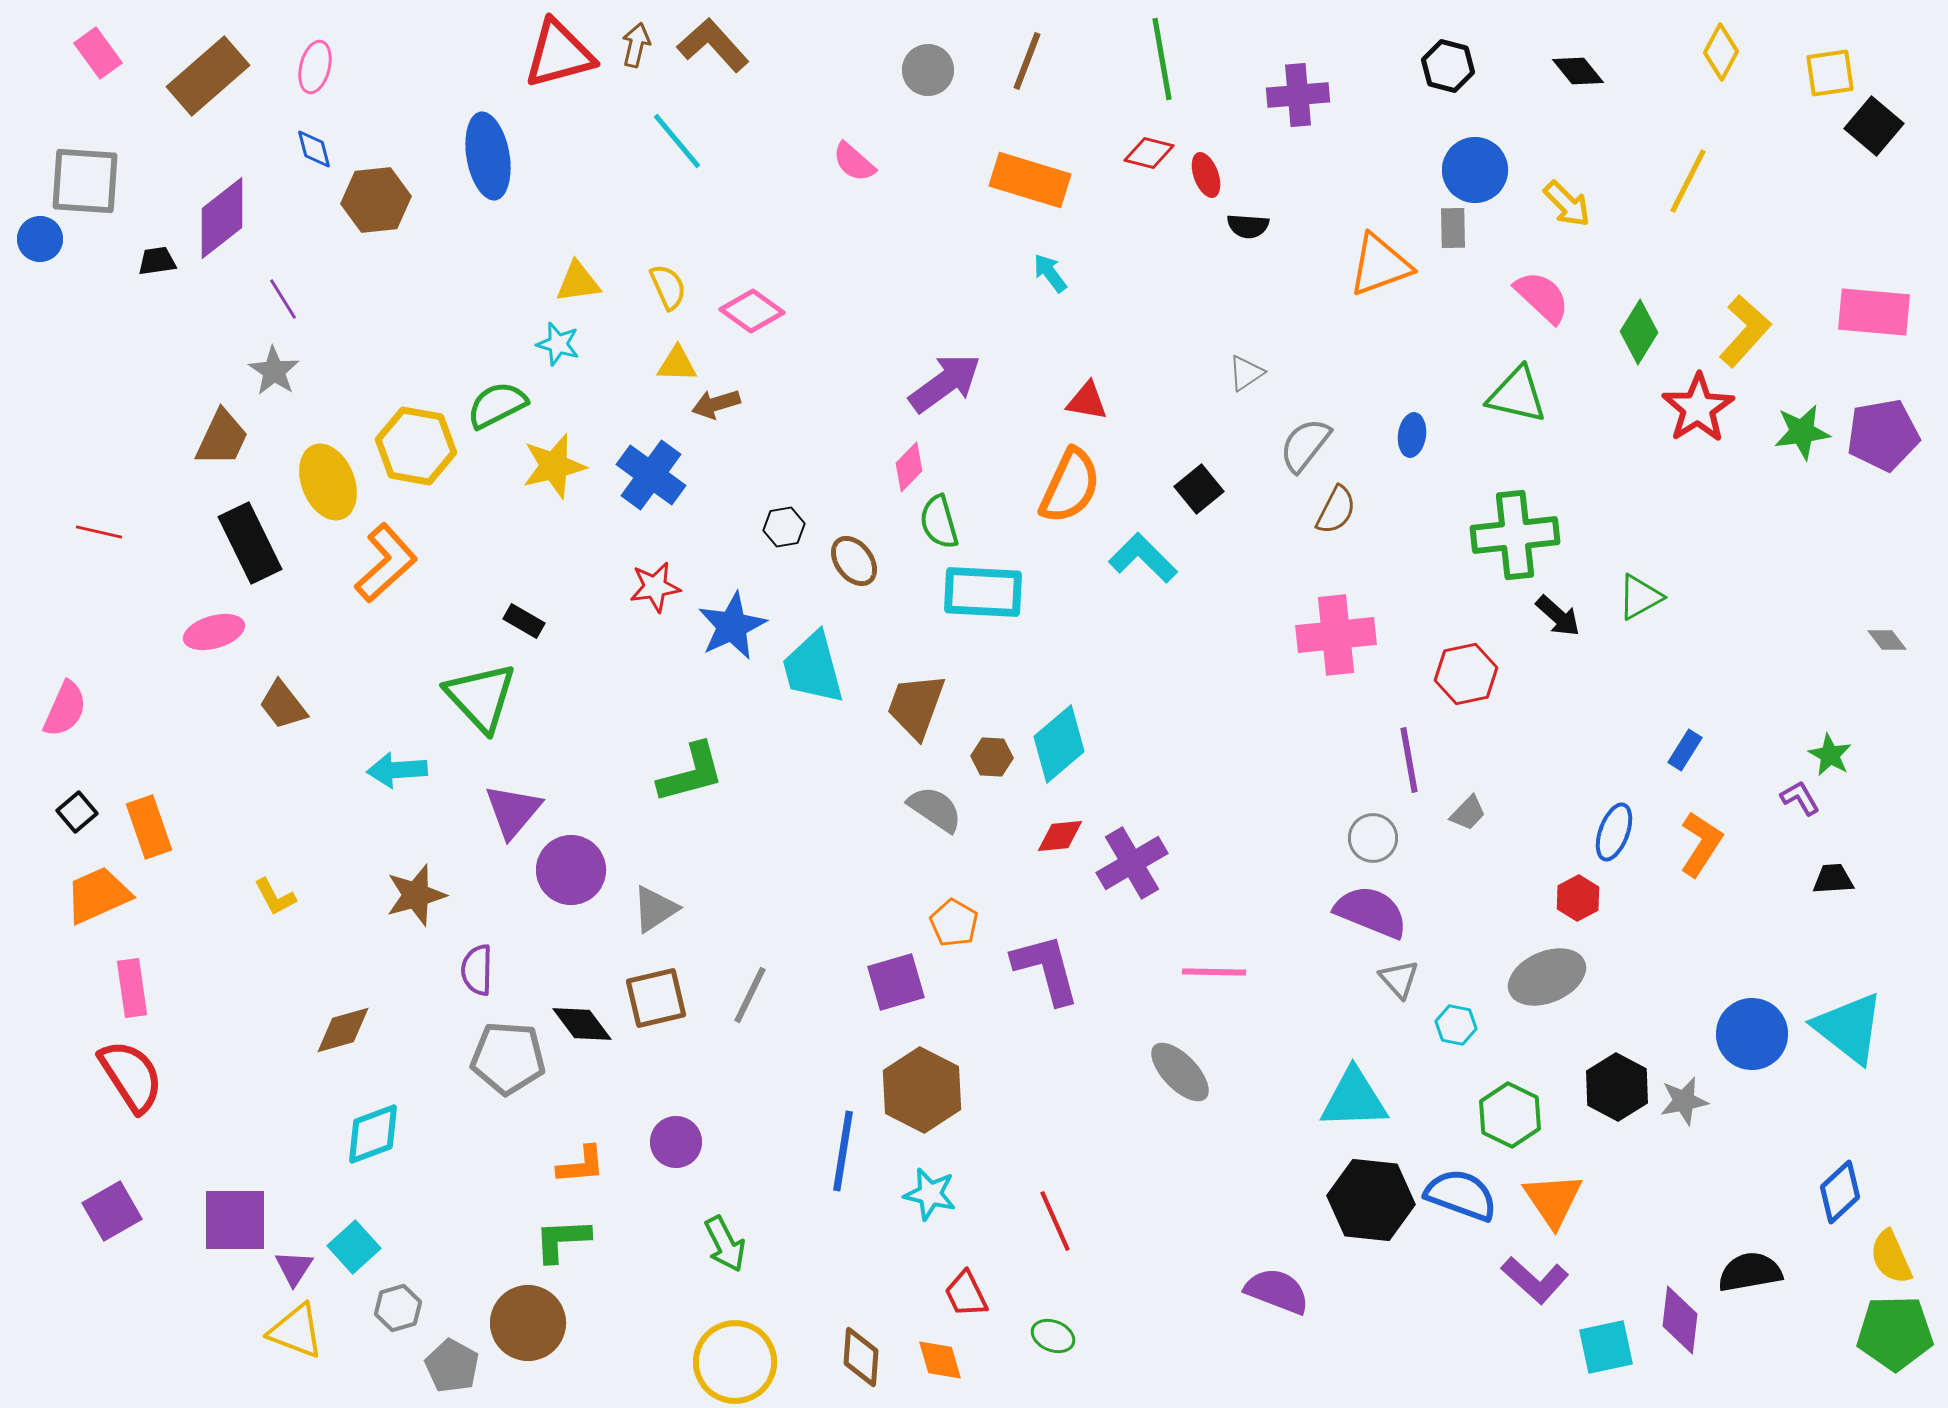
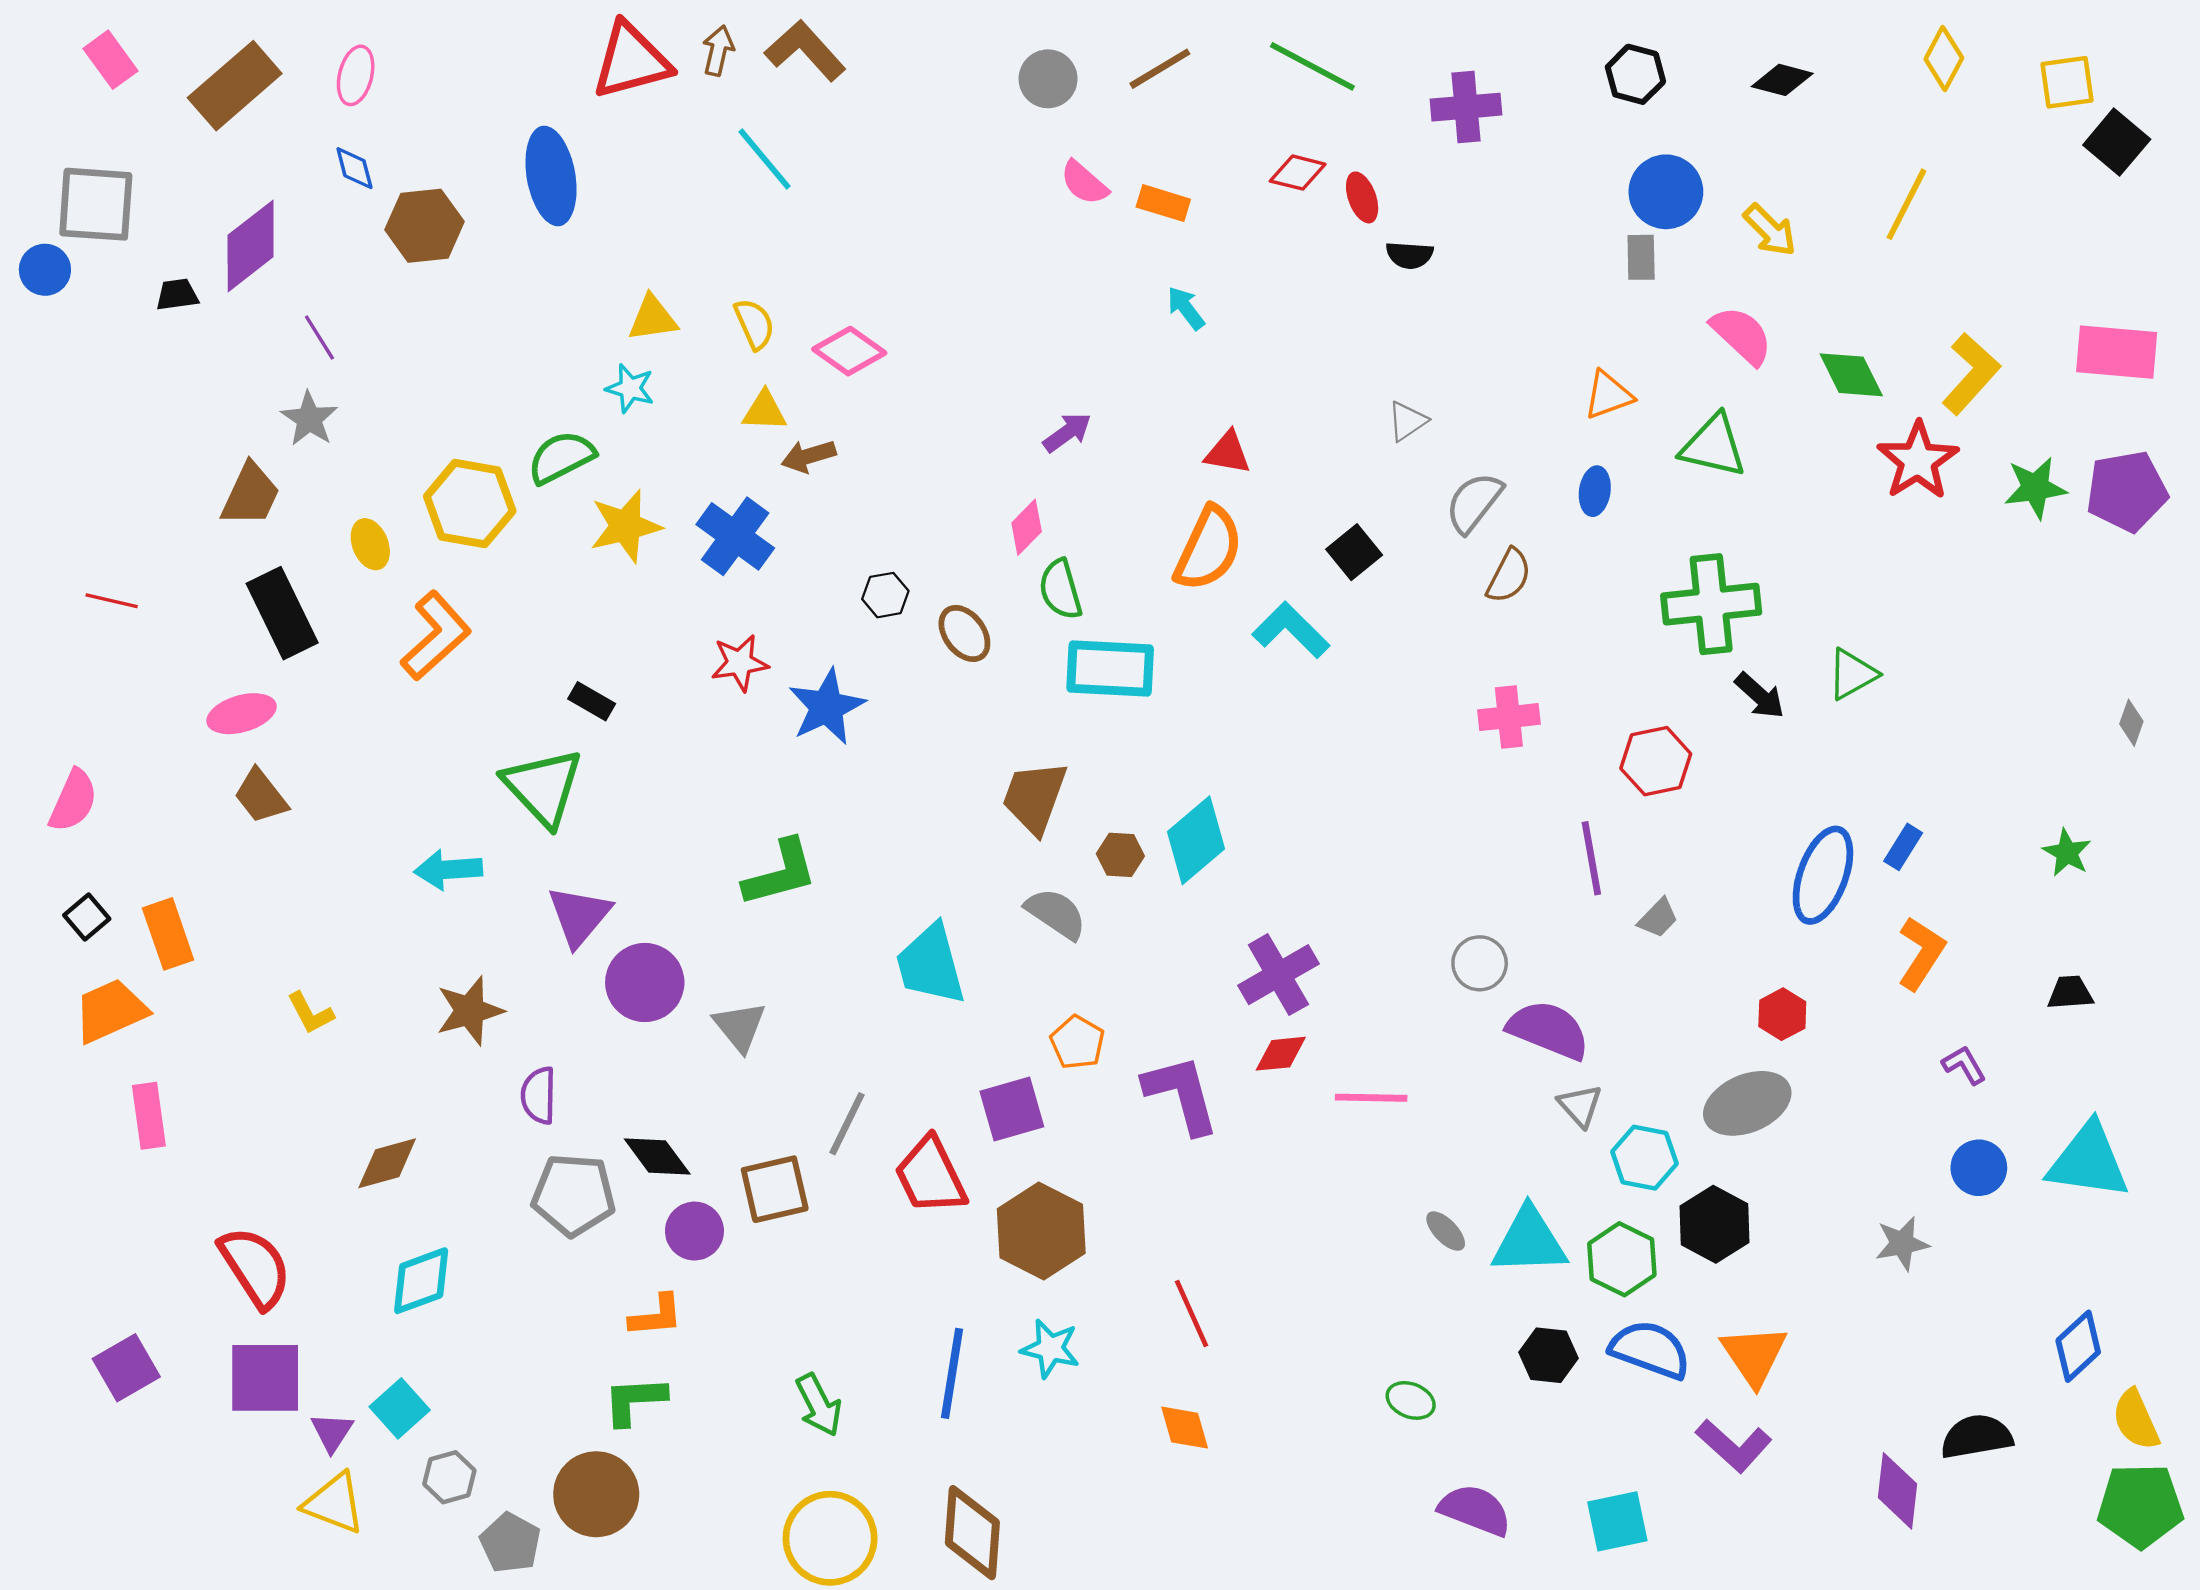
green line: (1162, 59) -> (1312, 66), turned -52
brown line: (1027, 61) -> (1160, 69), turned 38
black diamond: (1578, 71) -> (1782, 80), turned -36
pink semicircle: (854, 162) -> (1084, 183), moved
orange rectangle: (1030, 180) -> (1163, 203), size x0.6
orange triangle: (1380, 265) -> (1608, 395), moved, size x0.7
green diamond: (1639, 332) -> (1851, 375), turned -58
purple arrow: (945, 383) -> (1067, 432), size x0.6
yellow ellipse: (328, 482) -> (370, 544), size x0.6
pink cross: (1336, 635) -> (1509, 717), size x0.7
gray diamond: (1887, 640) -> (2131, 723), turned 57
cyan trapezoid: (813, 668) -> (931, 964), moved
brown trapezoid: (283, 705) -> (261, 796), moved
purple L-shape: (1800, 798) -> (1964, 1065), moved
blue ellipse: (1614, 832) -> (1823, 875), moved, size x1.5
red diamond: (1060, 836) -> (1281, 1054), moved
gray circle: (1373, 838) -> (1480, 963), moved
gray triangle: (655, 909) -> (740, 1027), turned -36
brown square: (656, 998) -> (775, 1189), moved
cyan hexagon: (1456, 1025) -> (1644, 1158), size x1.4
cyan triangle: (1849, 1028) -> (2088, 1161), turned -30
blue circle: (1752, 1034) -> (1979, 1168), size x0.7
gray ellipse: (1180, 1072) -> (1446, 1231), moved, size x0.6
red semicircle: (131, 1076) -> (255, 1267), moved
black hexagon: (1617, 1087) -> (1715, 1224), moved
green hexagon: (1510, 1115) -> (1622, 1259), moved
purple circle: (676, 1142) -> (694, 1231), moved
blue line: (843, 1151) -> (952, 1373), moved
black hexagon: (1371, 1200) -> (1548, 1355), size x0.6
red line: (1055, 1221) -> (1191, 1313), moved
purple semicircle: (1277, 1291) -> (1475, 1510), moved
red trapezoid: (966, 1294) -> (931, 1176), moved, size x1.5
green ellipse: (1053, 1336) -> (1411, 1400), moved
cyan square: (1606, 1347) -> (1617, 1521), moved
brown diamond: (861, 1357) -> (972, 1533), size x1.4
orange diamond: (940, 1360) -> (1185, 1428), moved

